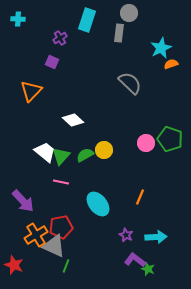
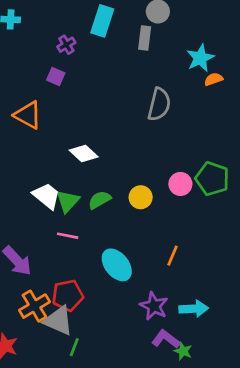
gray semicircle: (130, 83) -> (159, 104), turned 60
orange triangle: (31, 91) -> (28, 115), turned -45
yellow circle: (104, 150) -> (141, 197), moved
purple star: (126, 235) -> (154, 306), size x1.5

